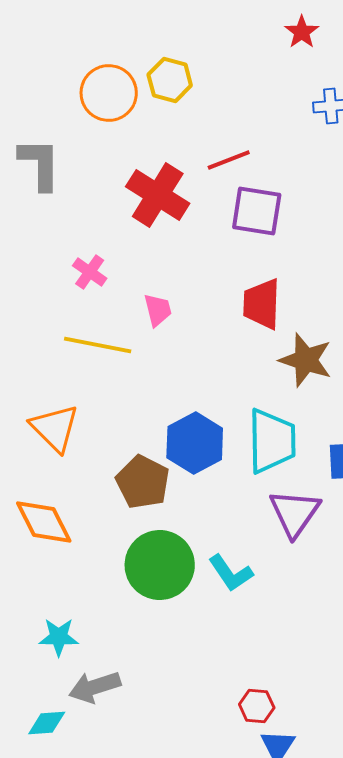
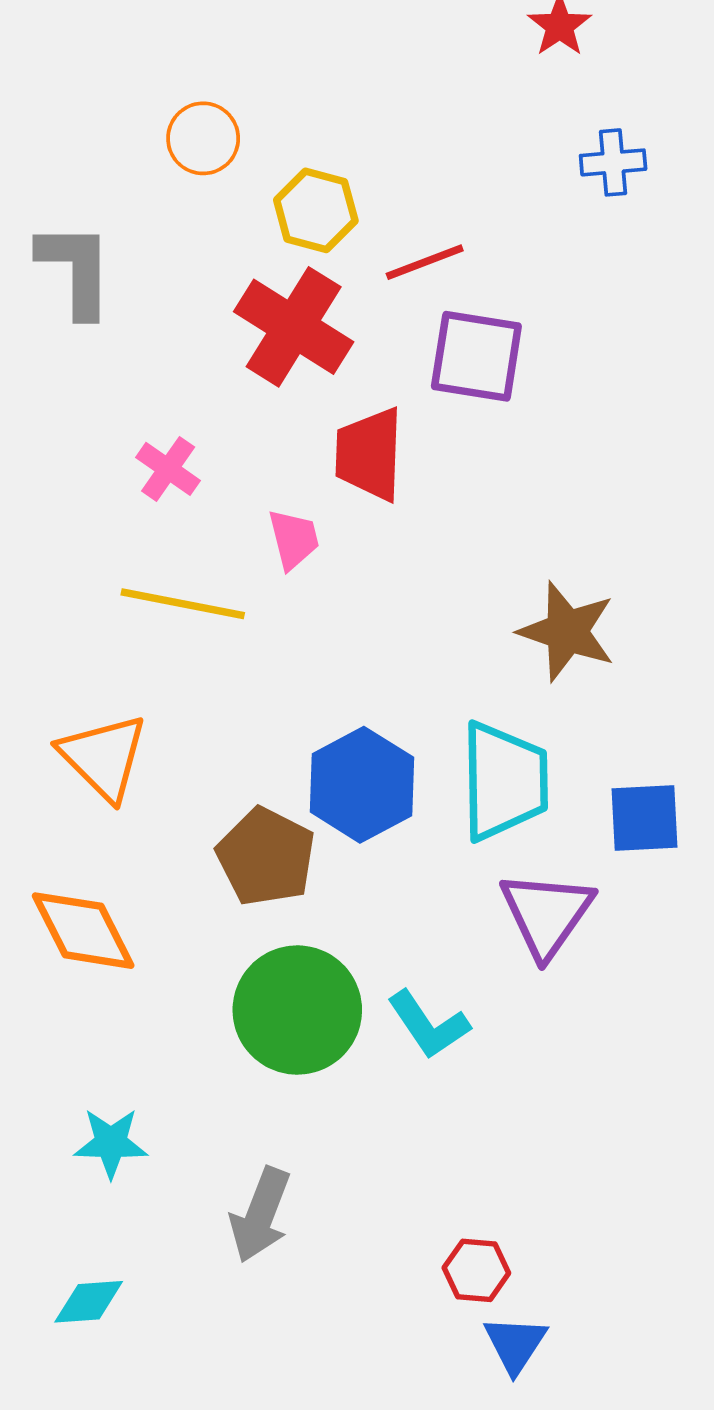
yellow hexagon: (170, 80) -> (316, 210), moved
orange circle: (109, 93) -> (203, 138), size x0.7
red trapezoid: (262, 304) -> (369, 454), moved
gray arrow: (95, 687) -> (260, 1215), moved, turned -51

